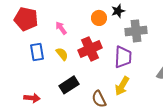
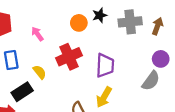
gray cross: (136, 31) -> (130, 22), moved
yellow semicircle: (62, 54) -> (40, 72), moved
black rectangle: (69, 85) -> (22, 92), moved

